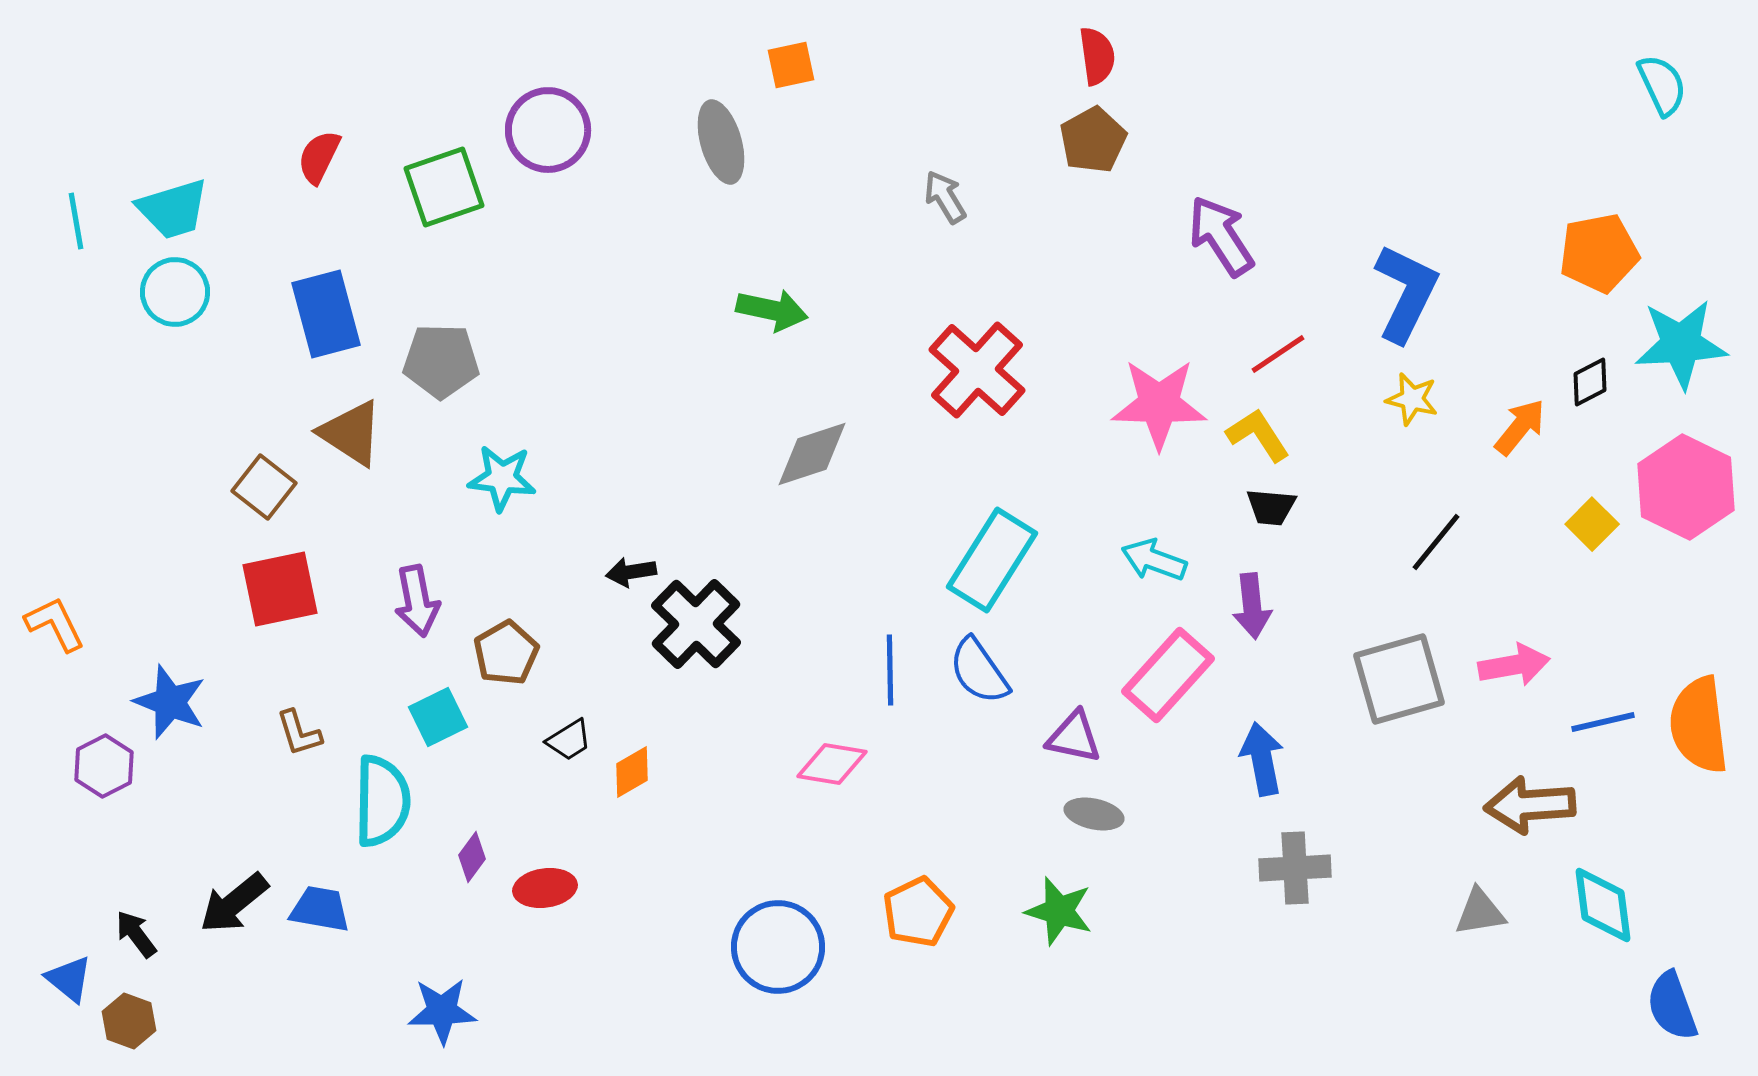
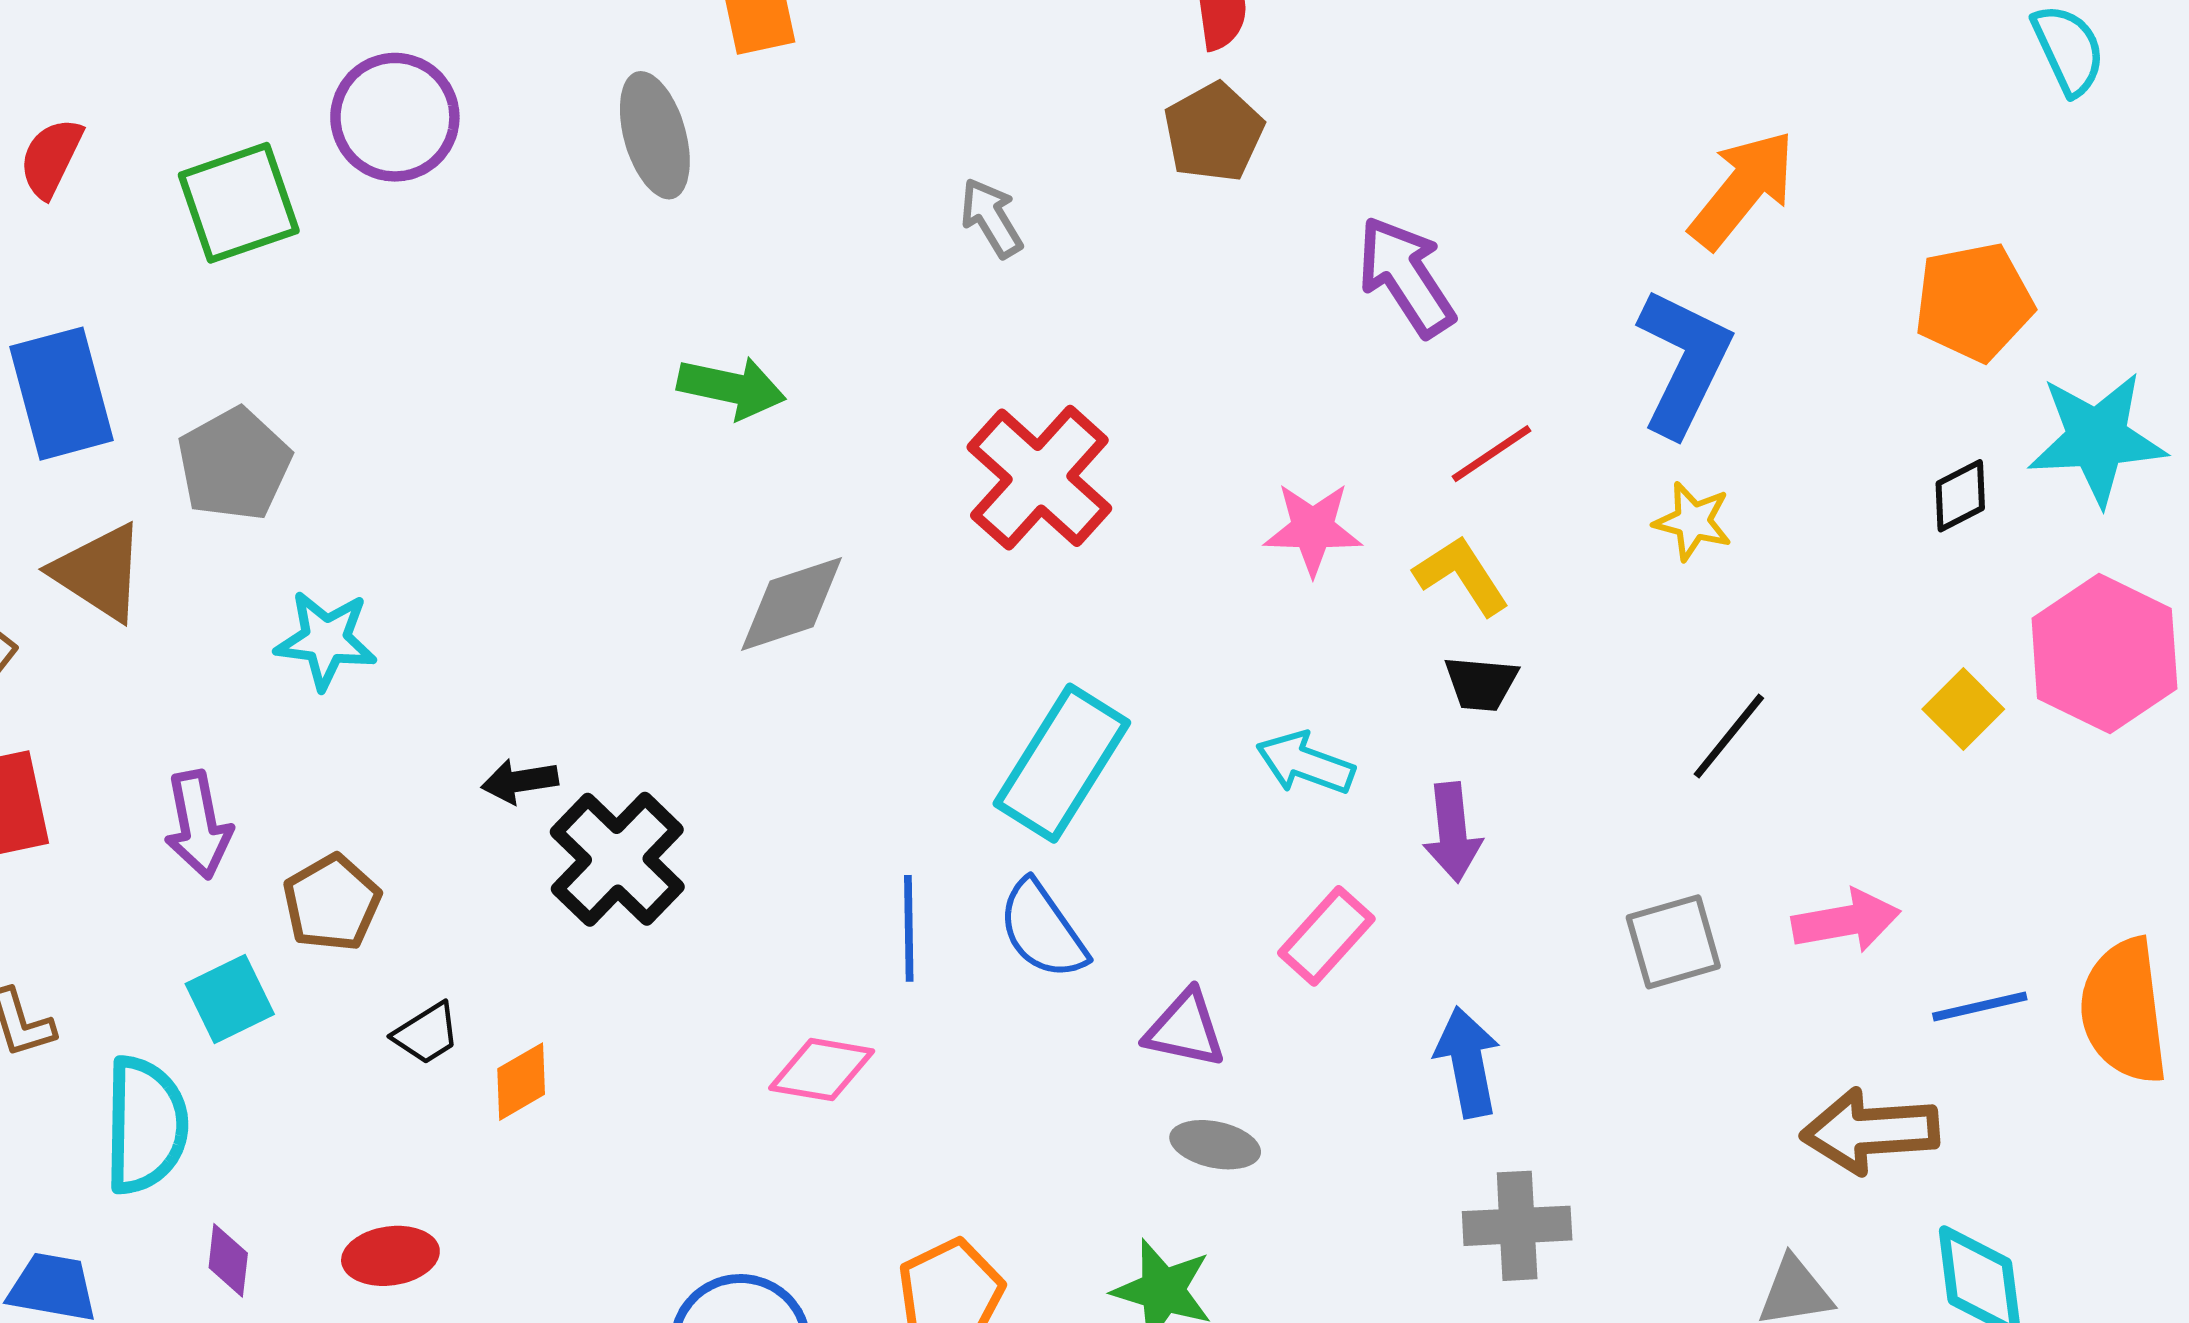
gray pentagon: (441, 361) -> (234, 464), turned -30
pink star: (1159, 404) -> (1313, 529), size x0.7
orange arrow: (1520, 427) -> (1742, 189), moved, size x1.4
pink rectangle: (1168, 675) -> (1326, 936), size x0.7
gray square: (1399, 679) -> (1673, 942), size x0.7
purple diamond: (472, 857) -> (228, 1260), moved, turned -30

